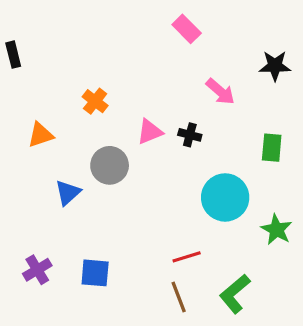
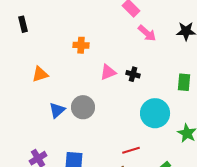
pink arrow: (220, 92) -> (147, 33), moved
orange cross: (95, 101) -> (81, 45), moved, turned -35
gray circle: (110, 165) -> (83, 107), moved

